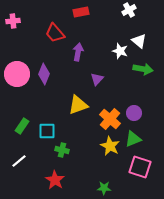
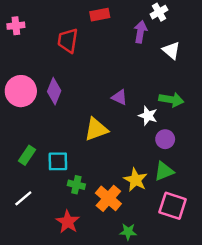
red trapezoid: (55, 33) -> (68, 40), turned 50
white star: (120, 51) -> (148, 116), moved
purple arrow: (78, 52) -> (140, 32), moved
green arrow: (143, 69) -> (171, 100), moved
purple triangle: (97, 79) -> (120, 97), turned -48
orange cross: (110, 119) -> (108, 198), moved

